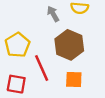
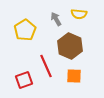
yellow pentagon: (17, 45) -> (25, 30), moved
red square: (16, 84) -> (24, 80), turned -30

